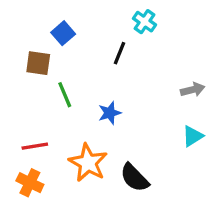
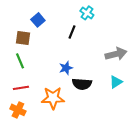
gray arrow: (193, 90) -> (116, 54), size x1.5
green line: (65, 95) -> (20, 61), moved
orange star: (88, 163) -> (53, 98), turned -30
black semicircle: (135, 178) -> (82, 84), moved, turned -42

